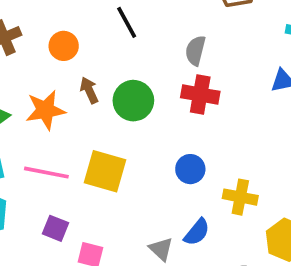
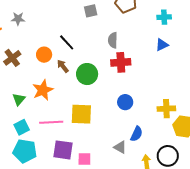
black line: (127, 22) -> (67, 42), moved
brown arrow: (89, 90) -> (63, 66), moved
yellow cross: (240, 197) -> (166, 109), moved
purple square: (55, 228) -> (63, 150), size x1.5

